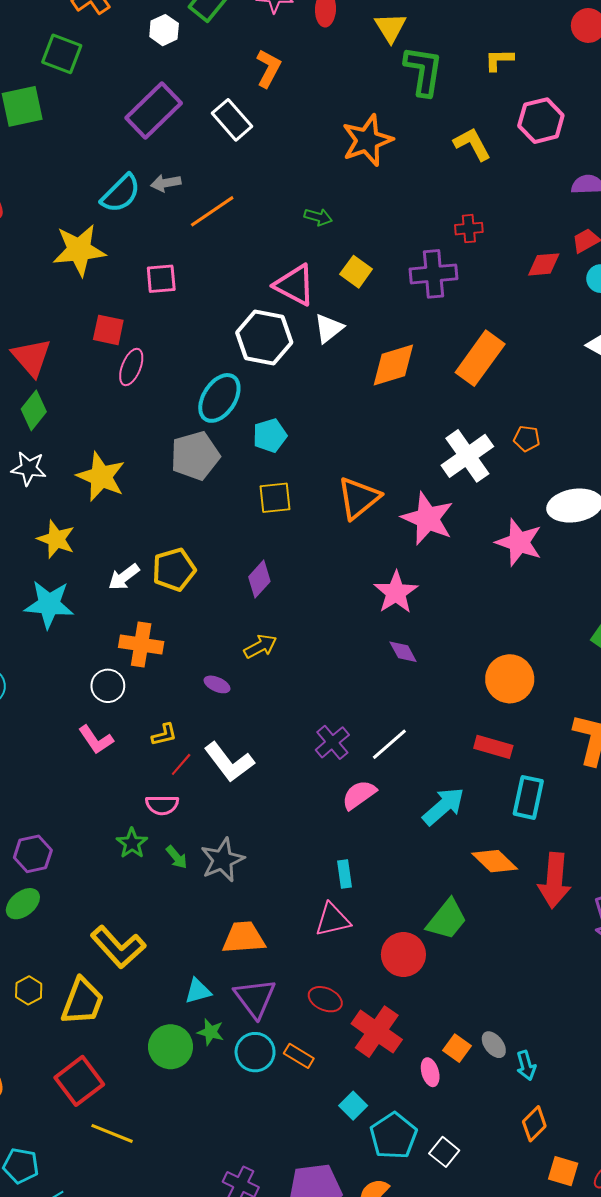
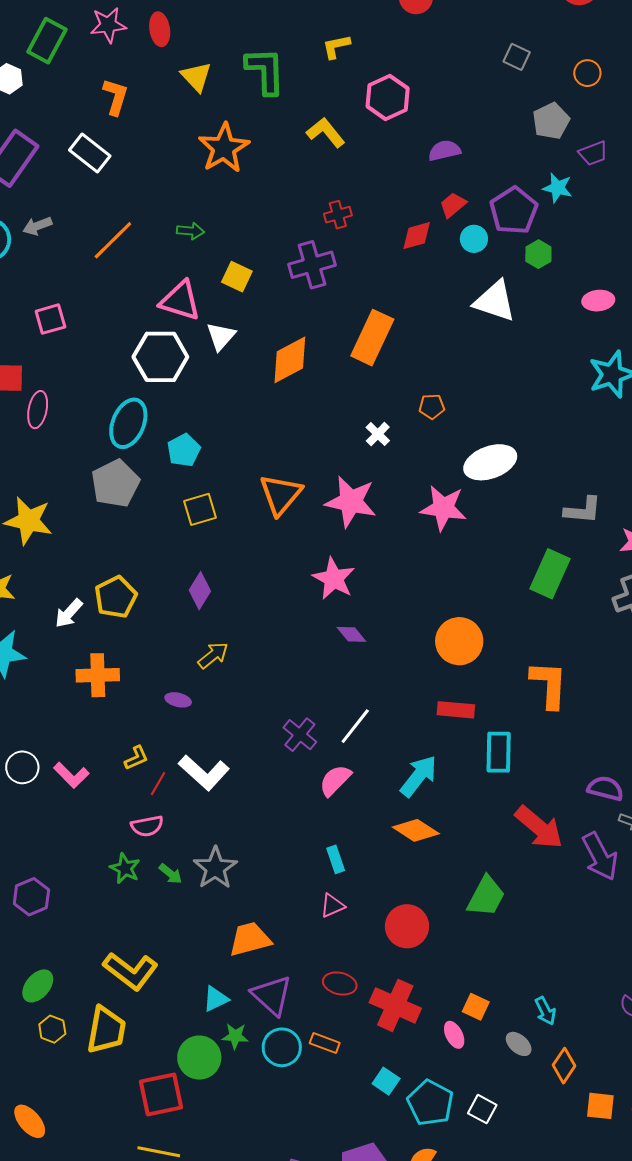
yellow triangle: (390, 27) -> (196, 77), moved
orange line: (212, 211) -> (113, 240), moved
white cross: (467, 456) -> (378, 434), size x0.5
white circle: (108, 686) -> (22, 767), moved
orange diamond: (495, 861) -> (416, 830), moved
red arrow: (554, 880) -> (539, 827), turned -44
green ellipse: (23, 904) -> (38, 986), moved
pink triangle: (333, 920) -> (332, 906), size x0.7
green trapezoid: (447, 920) -> (486, 896), moved
gray ellipse: (494, 1045) -> (519, 1044), moved
red square: (79, 1081) -> (161, 1095), moved, turned 36

